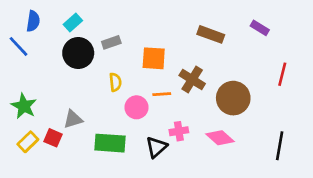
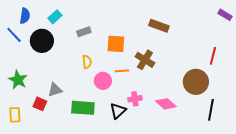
purple rectangle: (260, 28) -> (225, 15), moved
black circle: (78, 53) -> (42, 41), moved
brown circle: (233, 98) -> (196, 82), moved
yellow rectangle: (28, 142) -> (15, 115), moved, turned -49

